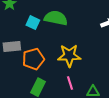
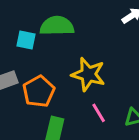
yellow star: (69, 56) -> (88, 74), turned 30

